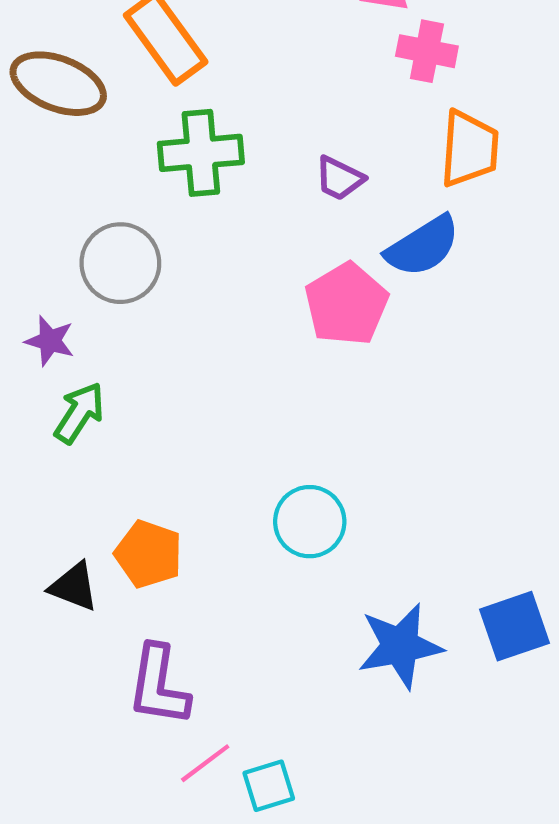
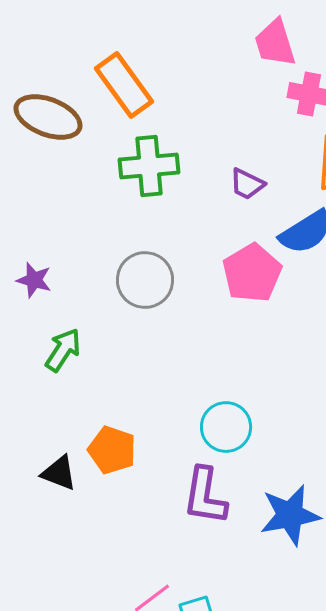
gray circle: (120, 263) -> (145, 280), moved
purple star: (50, 341) -> (34, 280), moved
purple L-shape: (159, 685) -> (205, 496), moved

